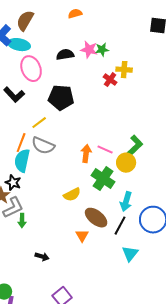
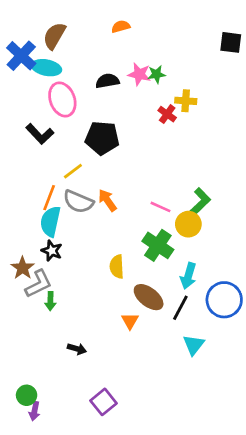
orange arrow: (86, 154) -> (107, 200), moved, turned -42
black star: (13, 183) -> (52, 251), moved
yellow semicircle: (72, 195) -> (117, 267), turned 114

